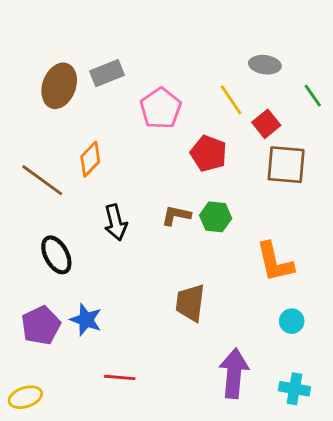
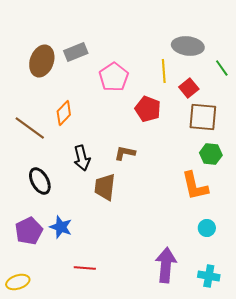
gray ellipse: (265, 65) -> (188, 46), size x1.4
yellow line: (231, 100) -> (164, 71), turned 30
green hexagon: (216, 217) -> (211, 154), moved
brown trapezoid: (190, 303) -> (105, 187), moved

